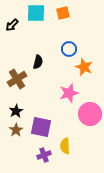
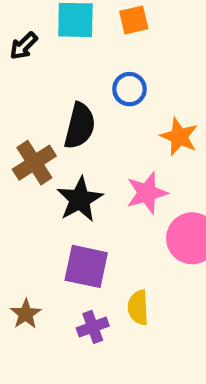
blue circle: (69, 49) -> (129, 89), moved
black semicircle: (38, 62) -> (80, 126), size x1.5
black star: (16, 111) -> (80, 199), moved, size x1.5
brown star: (16, 130) -> (26, 314), moved

